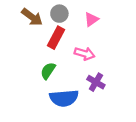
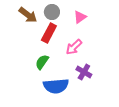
pink arrow: (85, 54) -> (74, 47), turned 120

